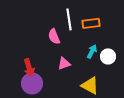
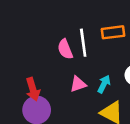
white line: (69, 19) -> (83, 43), moved
cyan arrow: (92, 51) -> (104, 84), moved

